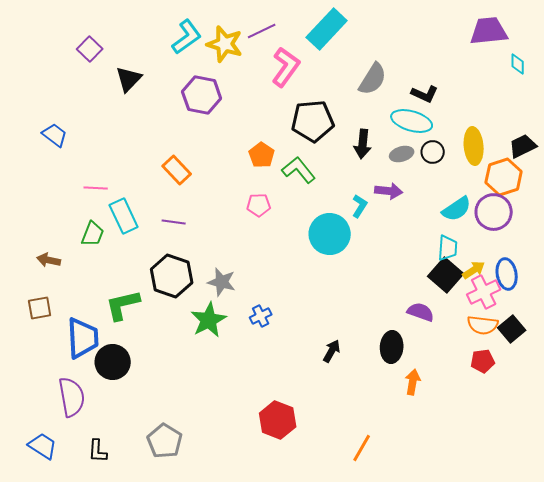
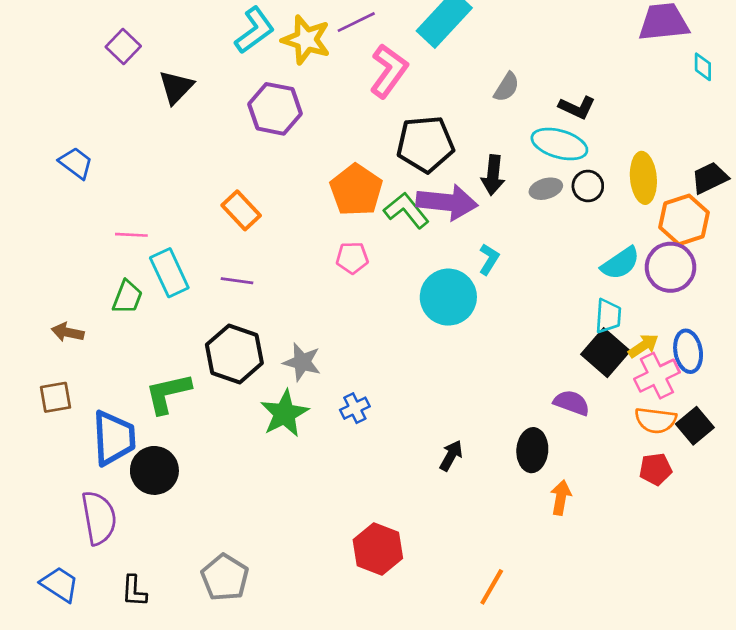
gray semicircle: (373, 79) -> (507, 87), size x0.7
orange pentagon: (262, 155) -> (356, 190), size x1.5
purple arrow: (389, 191) -> (447, 202), moved, size x1.6

